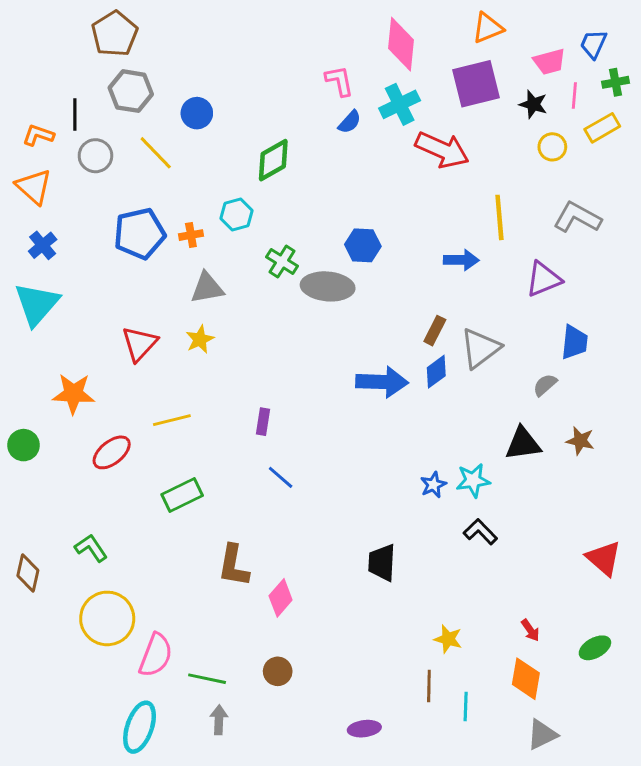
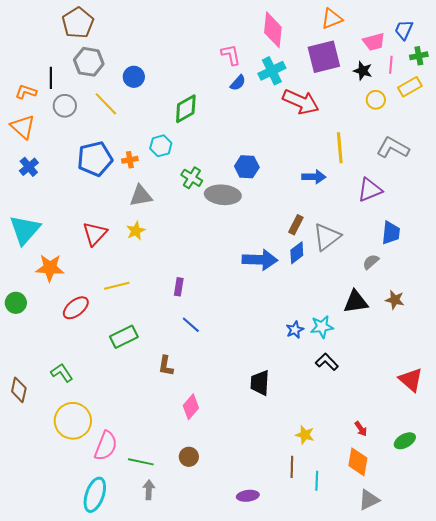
cyan triangle: (37, 304) -> (25, 230), moved
brown L-shape: (234, 566) -> (166, 366), moved, size x0.7

